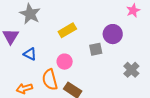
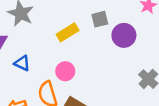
gray square: (96, 49) -> (100, 19), moved

